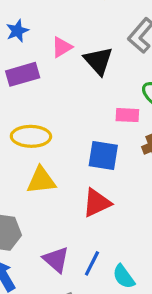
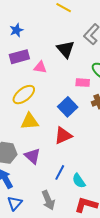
pink triangle: (62, 47) -> (40, 67), moved, turned 40
yellow ellipse: (31, 136) -> (24, 95), turned -40
blue square: (103, 156) -> (68, 107), turned 36
purple triangle: (56, 260) -> (32, 156), moved

